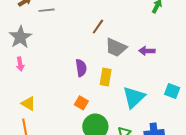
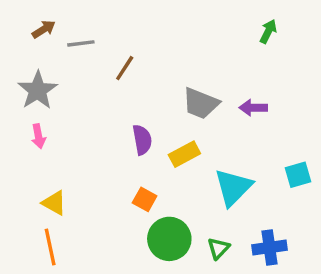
brown line: (98, 27) -> (125, 68), moved
yellow rectangle: (106, 77) -> (184, 154), turned 54
cyan square: (172, 91) -> (298, 175), turned -35

